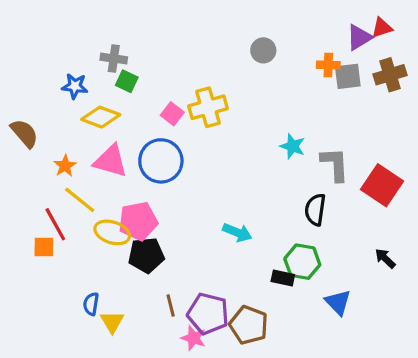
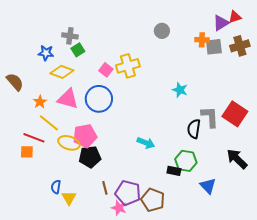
green square: (127, 81) -> (78, 50), turned 32
gray L-shape: (335, 164) -> (210, 117), moved
red line: (55, 224) -> (34, 138), turned -40
black arrow: (385, 258) -> (237, 159), size x1.6

